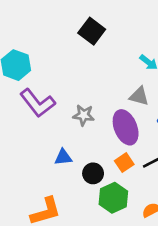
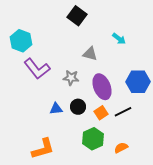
gray triangle: (139, 96) -> (90, 54), moved
black circle: (93, 173) -> (78, 107), moved

